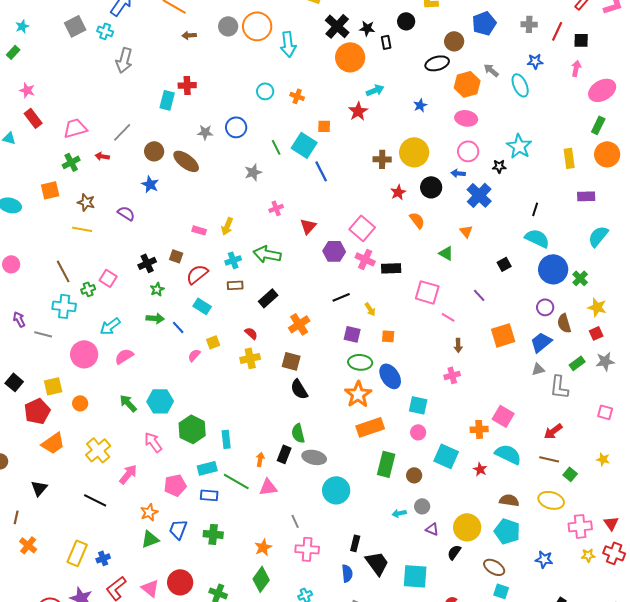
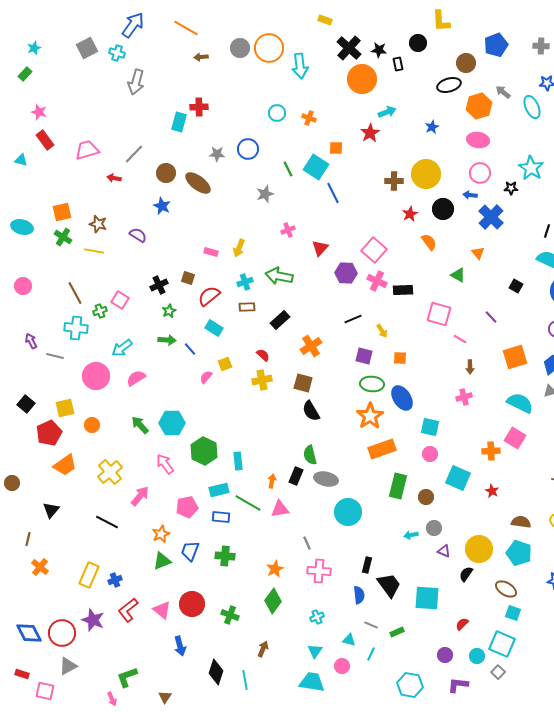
green cross: (71, 162) -> (63, 237), moved, turned -30
black square: (504, 264) -> (516, 286), turned -32
cyan semicircle: (508, 454) -> (520, 403), moved

